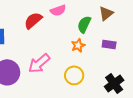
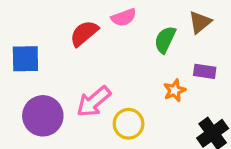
orange star: (78, 45) -> (175, 90), moved
yellow circle: (74, 75) -> (129, 124), moved

